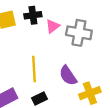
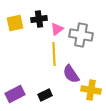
yellow line: (34, 69) -> (54, 54), moved
yellow cross: (90, 93) -> (91, 90), turned 30

